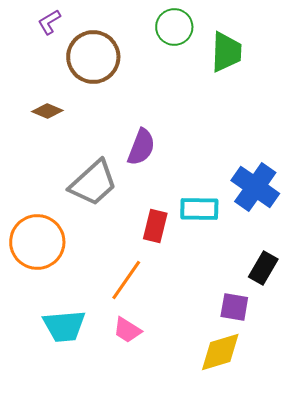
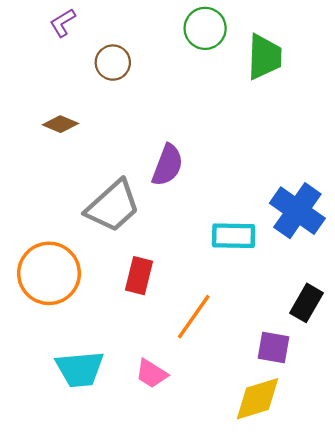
brown circle: (93, 57) -> (113, 63), size x0.6
red rectangle: (155, 226) -> (139, 276), moved
orange line: (126, 280) -> (194, 317), moved

